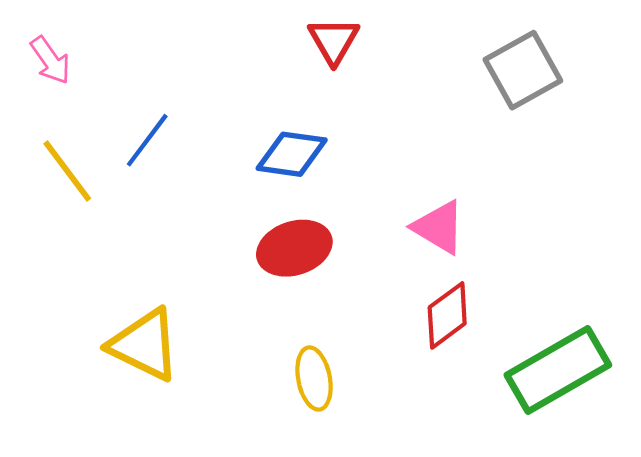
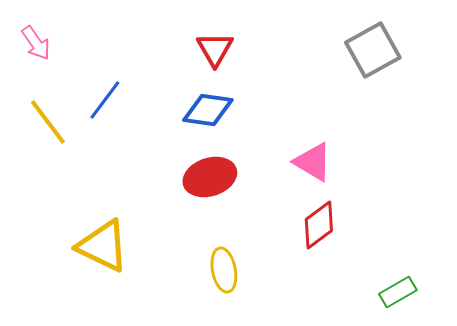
red triangle: (334, 41) -> (215, 49), moved
green rectangle: (558, 370) -> (398, 292), moved, size x0.5

